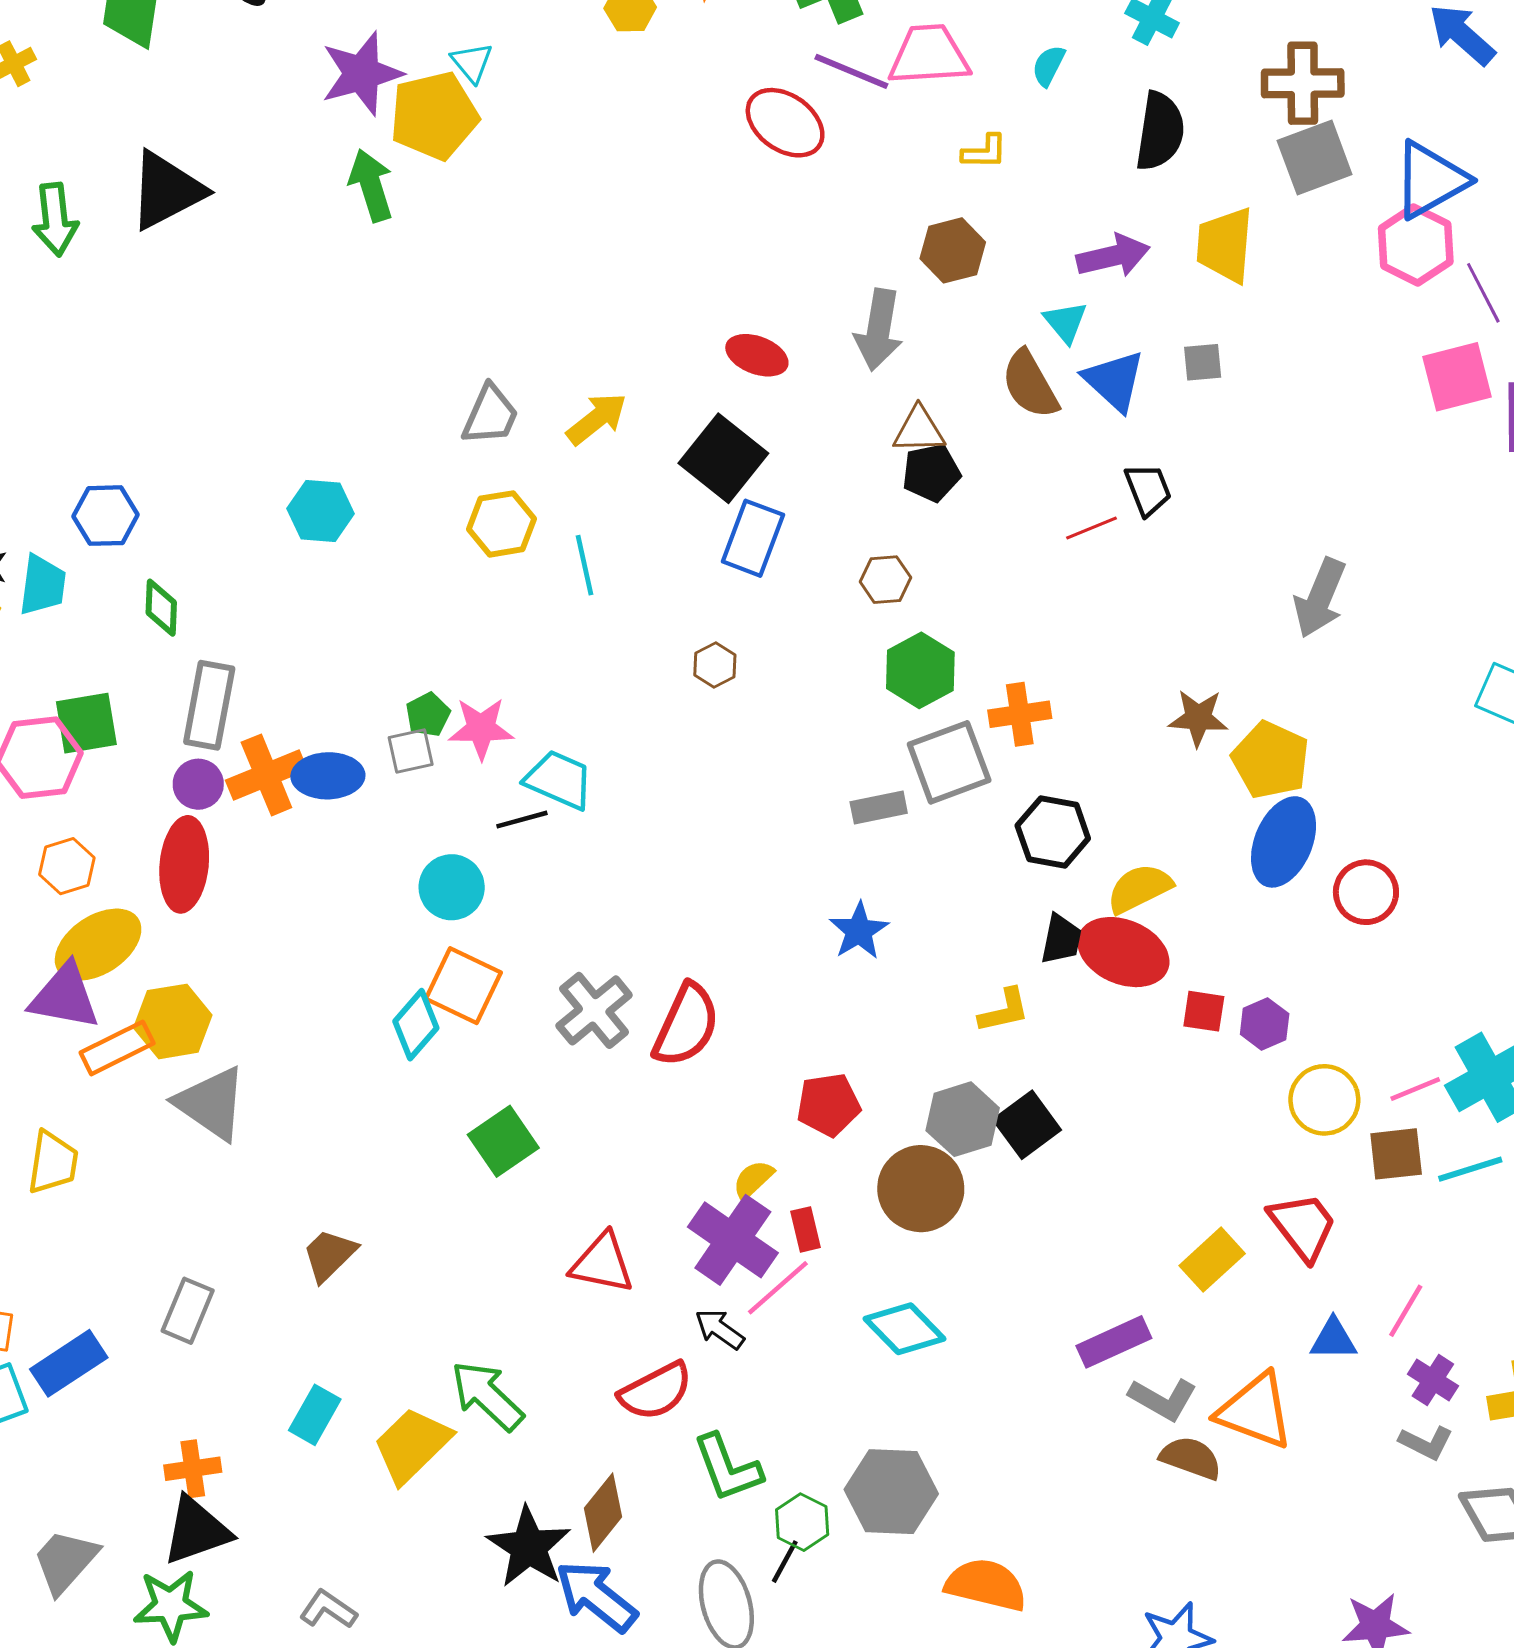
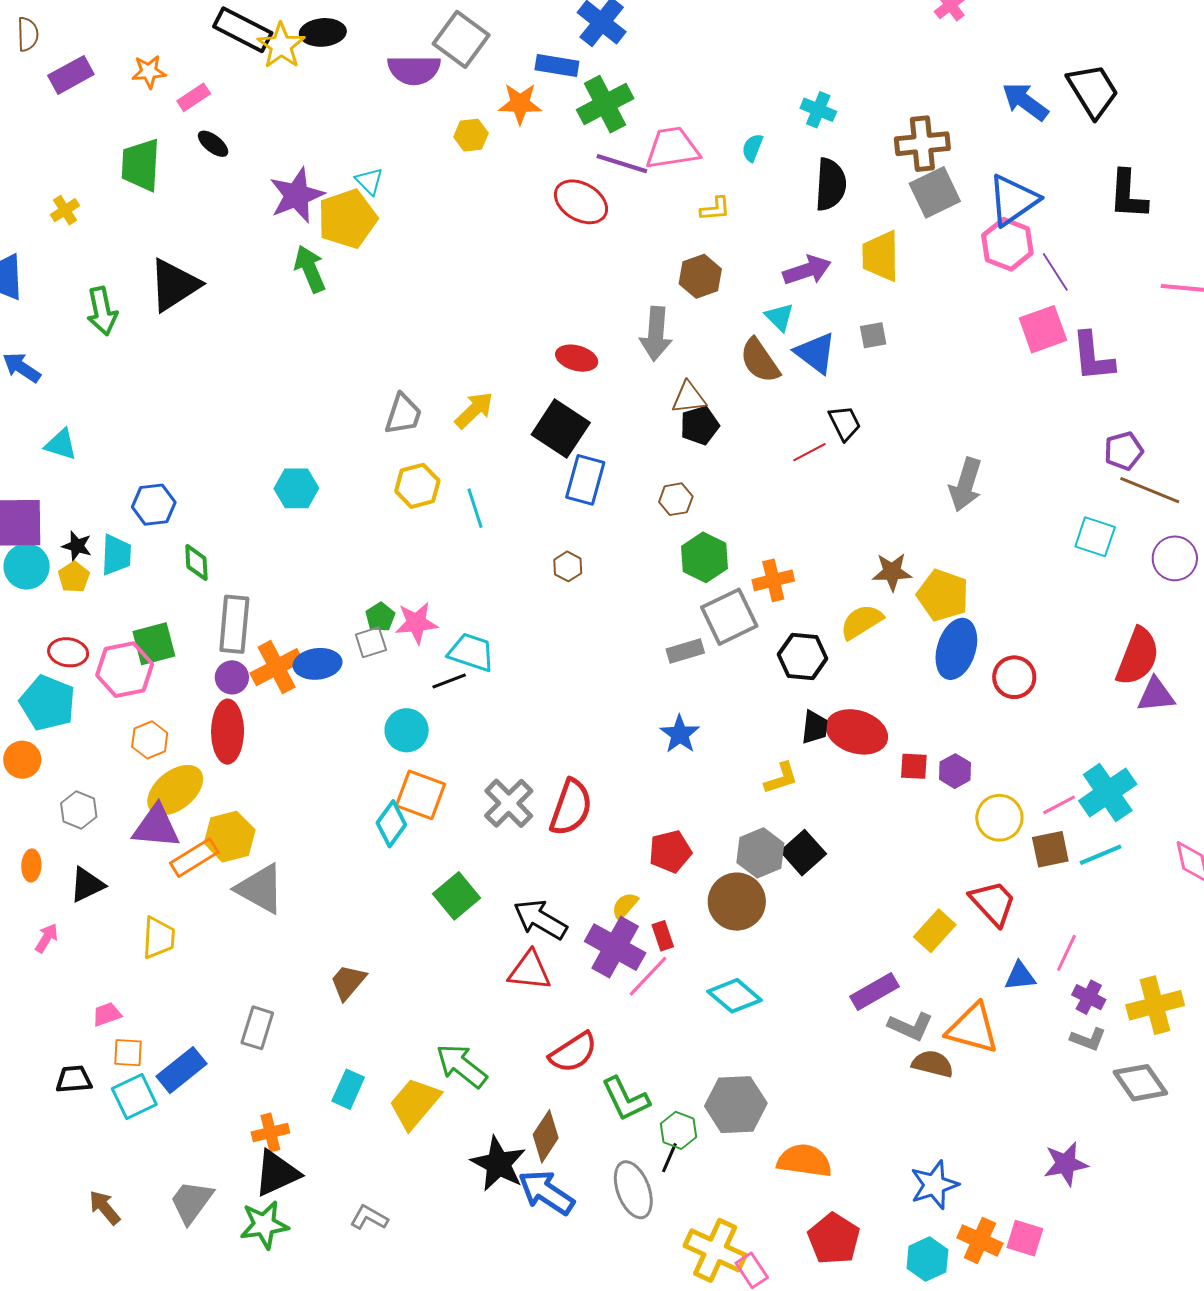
yellow semicircle: (1139, 888) -> (862, 622), moved
black arrow: (720, 1329) -> (540, 919), moved, size x1.6

